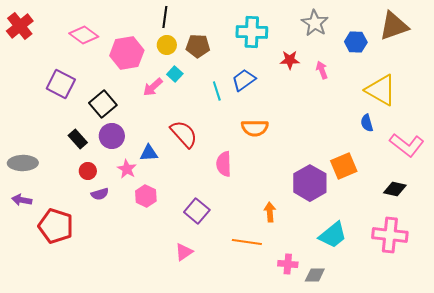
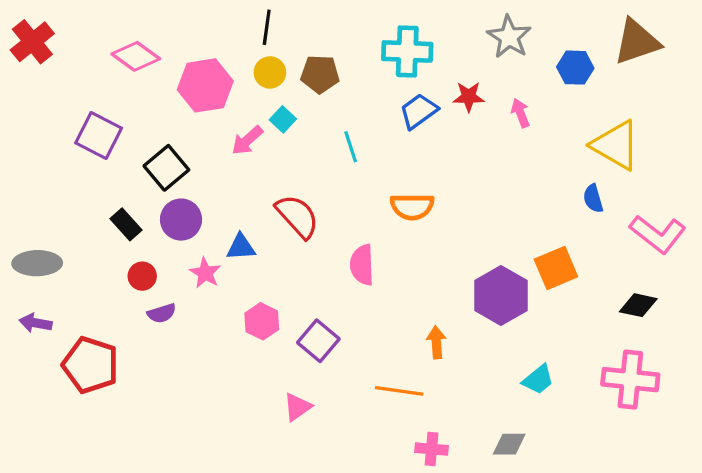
blue trapezoid: (244, 80) -> (419, 111), moved
pink hexagon: (146, 196) -> (262, 321), moved
cyan trapezoid: (333, 235) -> (538, 380), size x0.7
pink cross: (288, 264) -> (431, 449), moved

